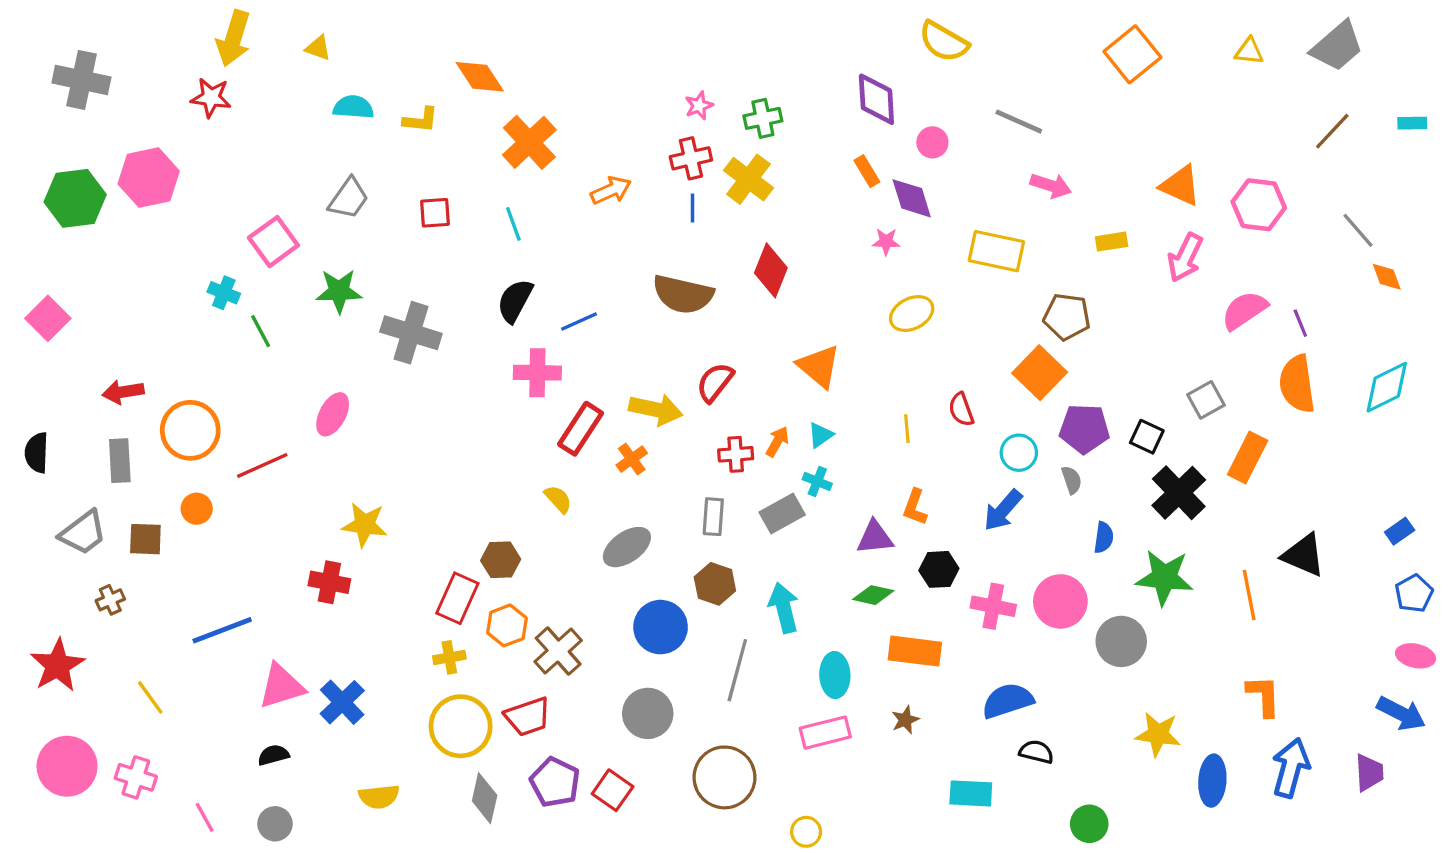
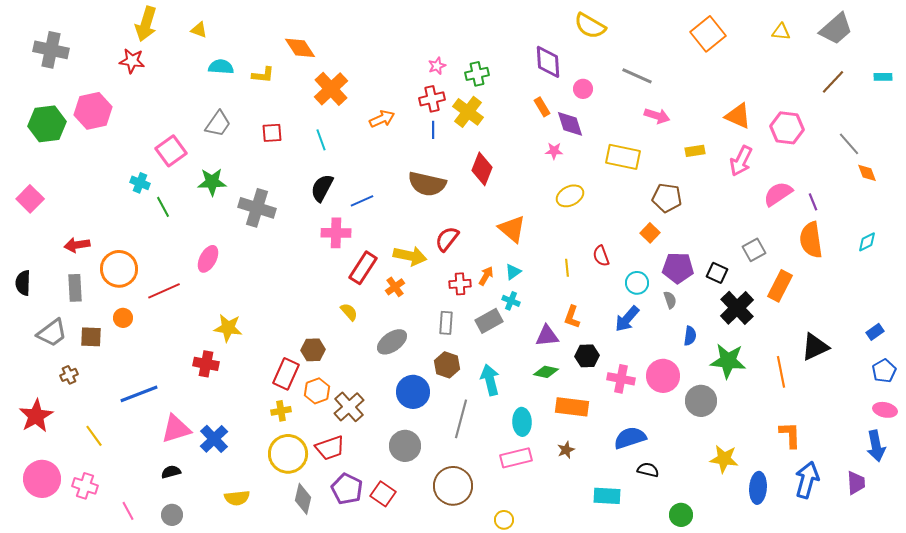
orange square: (1040, 373) -> (650, 233), size x0.6
cyan diamond: (1387, 387) -> (867, 242), size x0.6
black triangle: (1304, 555) -> (815, 347), turned -48
blue arrow: (1401, 713) -> (876, 446), turned 52

